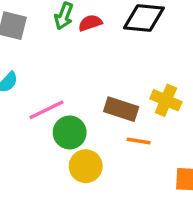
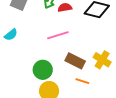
pink line: (46, 110) -> (58, 35), moved

